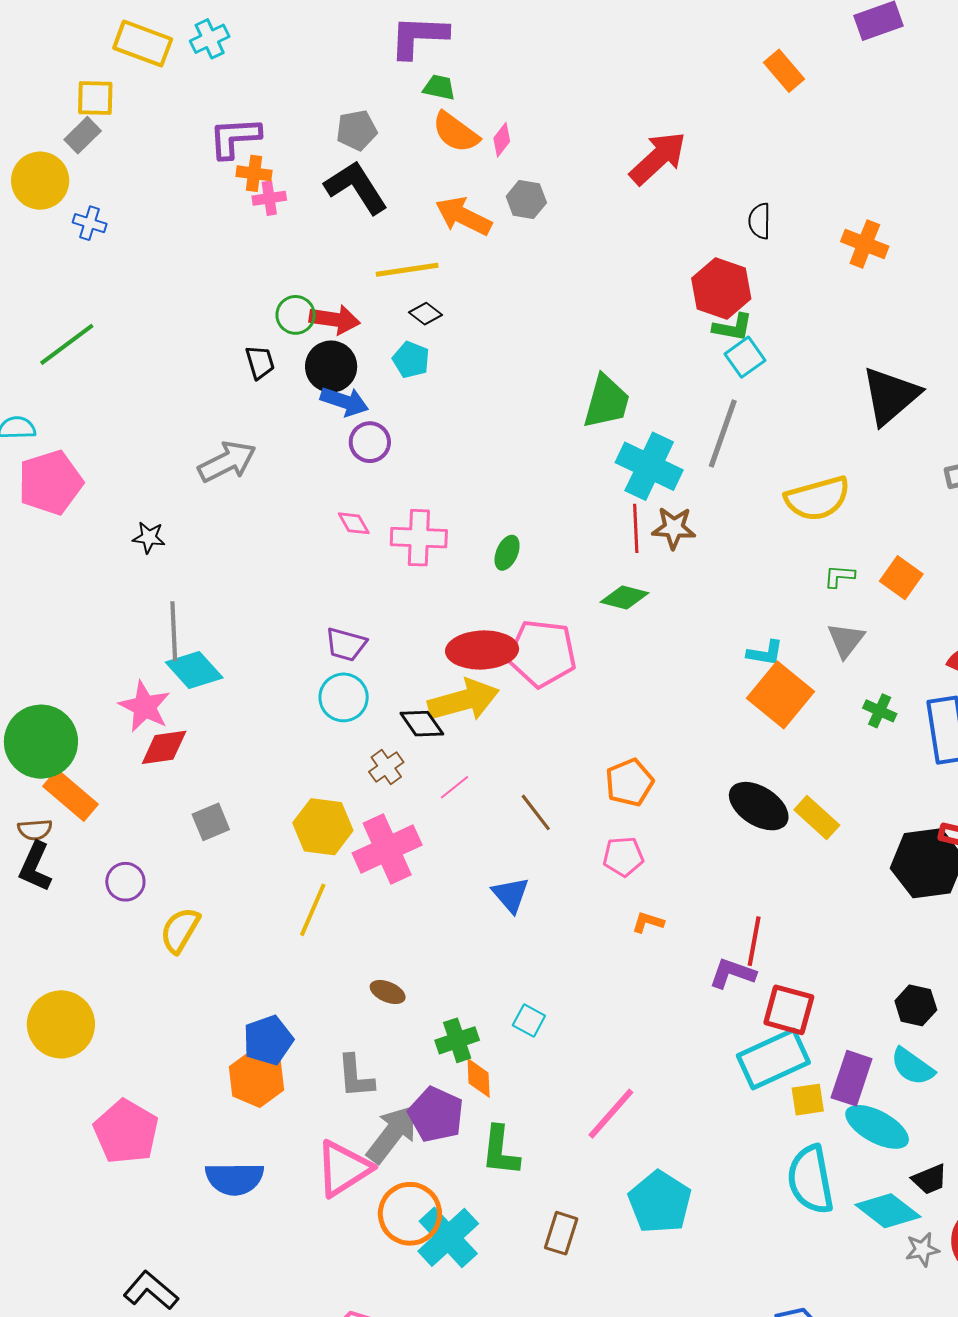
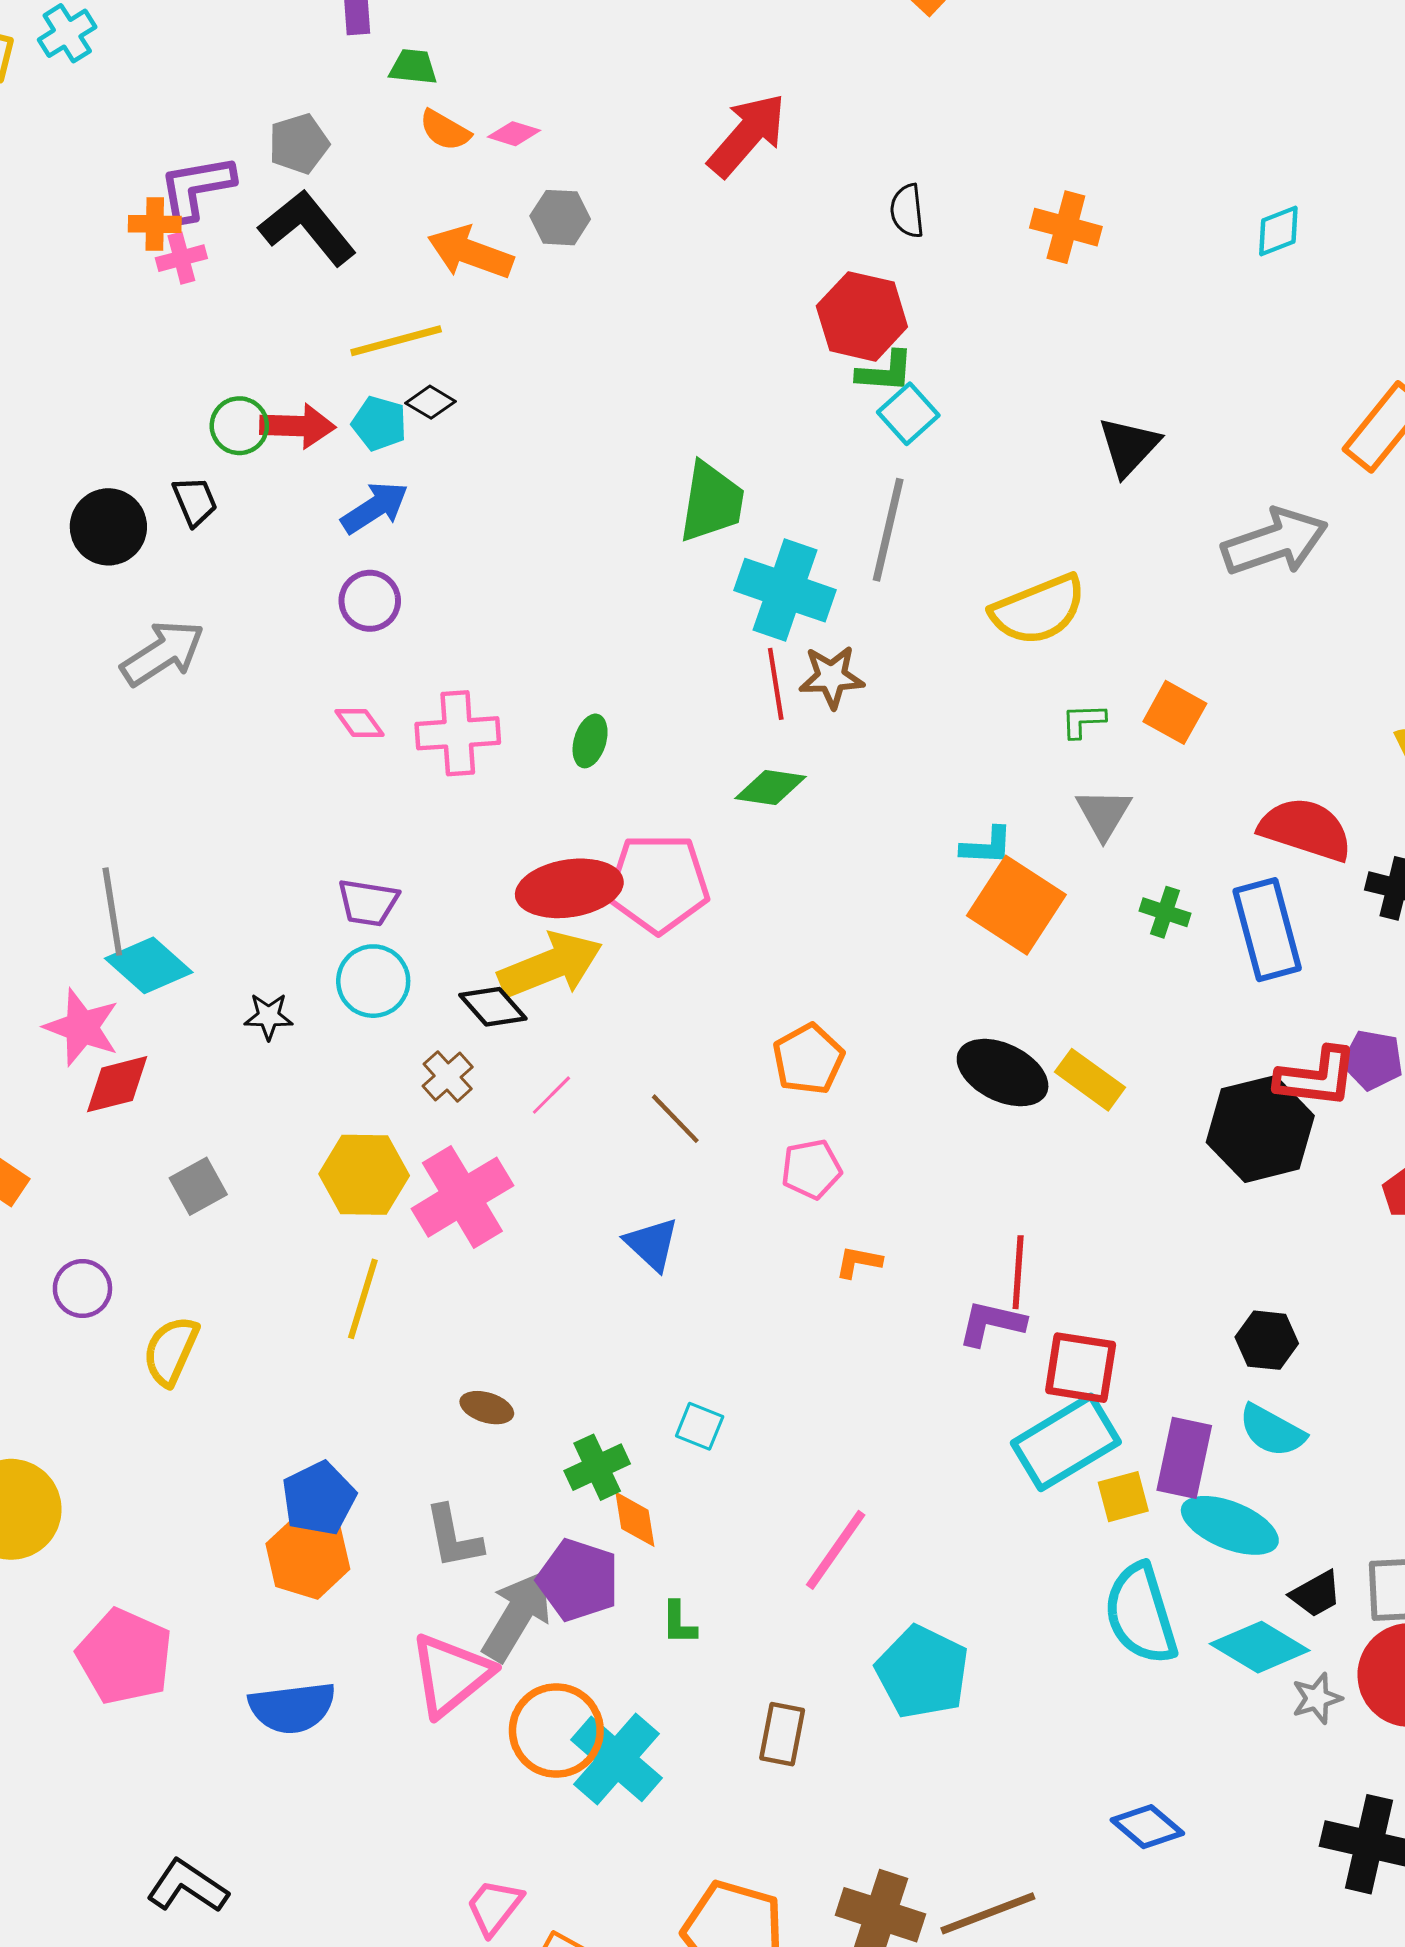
orange semicircle: (456, 132) -> (445, 130), size x0.7
purple L-shape: (235, 138) -> (197, 188), moved
pink diamond: (502, 140) -> (514, 134), turned 76
cyan pentagon: (411, 360) -> (379, 423), moved
black circle: (331, 367) -> (108, 527), moved
black triangle: (890, 396) -> (1129, 446), size x0.7
blue arrow: (344, 401) -> (375, 508), moved, turned -45
black star: (149, 537) -> (269, 1016), moved
green L-shape: (500, 1151) -> (679, 1623), size x0.6

